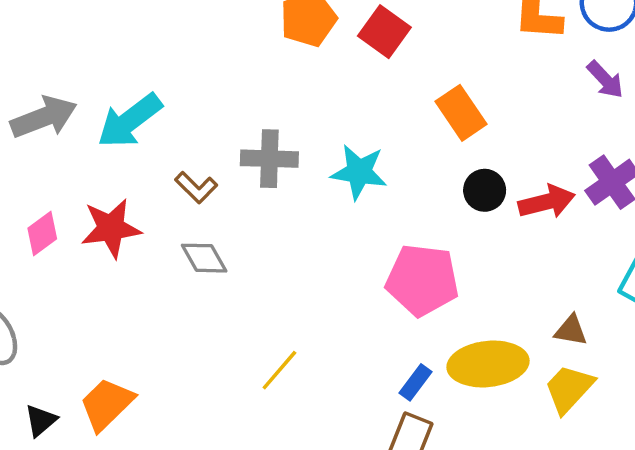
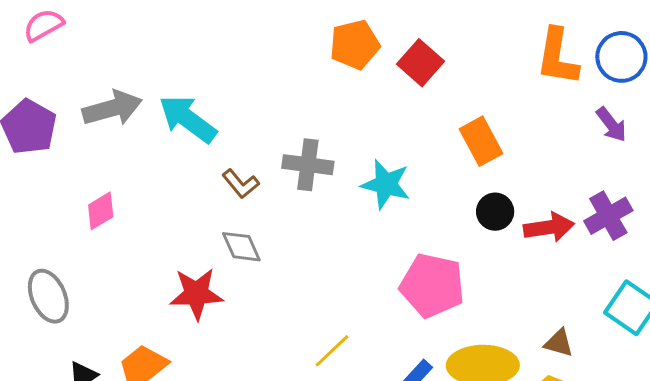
cyan arrow: (130, 121) -> (188, 119), turned 68
red star: (111, 228) -> (196, 294), moved
yellow line: (279, 370) -> (332, 351), moved

